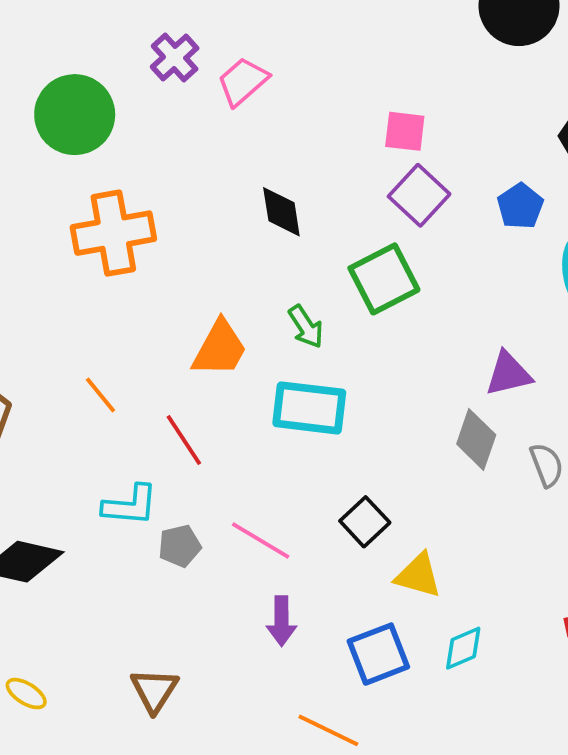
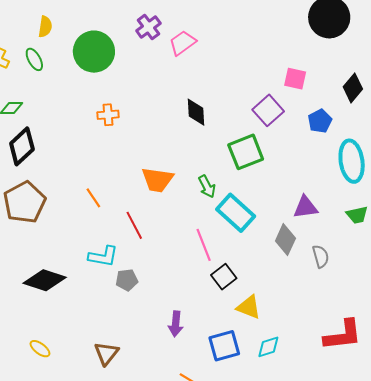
pink square: (405, 131) -> (295, 79), moved
orange cross: (113, 233) -> (108, 115), size x0.5
green arrow: (306, 327) -> (207, 187), moved
orange trapezoid: (220, 348) -> (157, 180), turned 64
cyan rectangle: (309, 408) -> (236, 213), moved, turned 30
pink line: (261, 541) -> (204, 245), moved, turned 32

